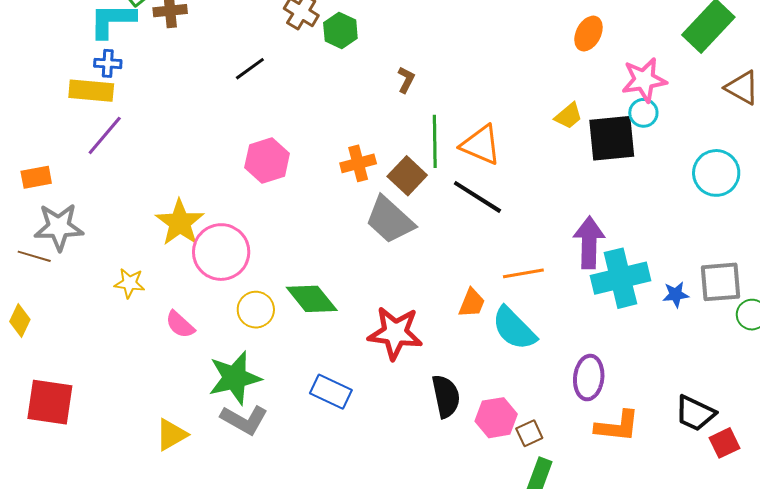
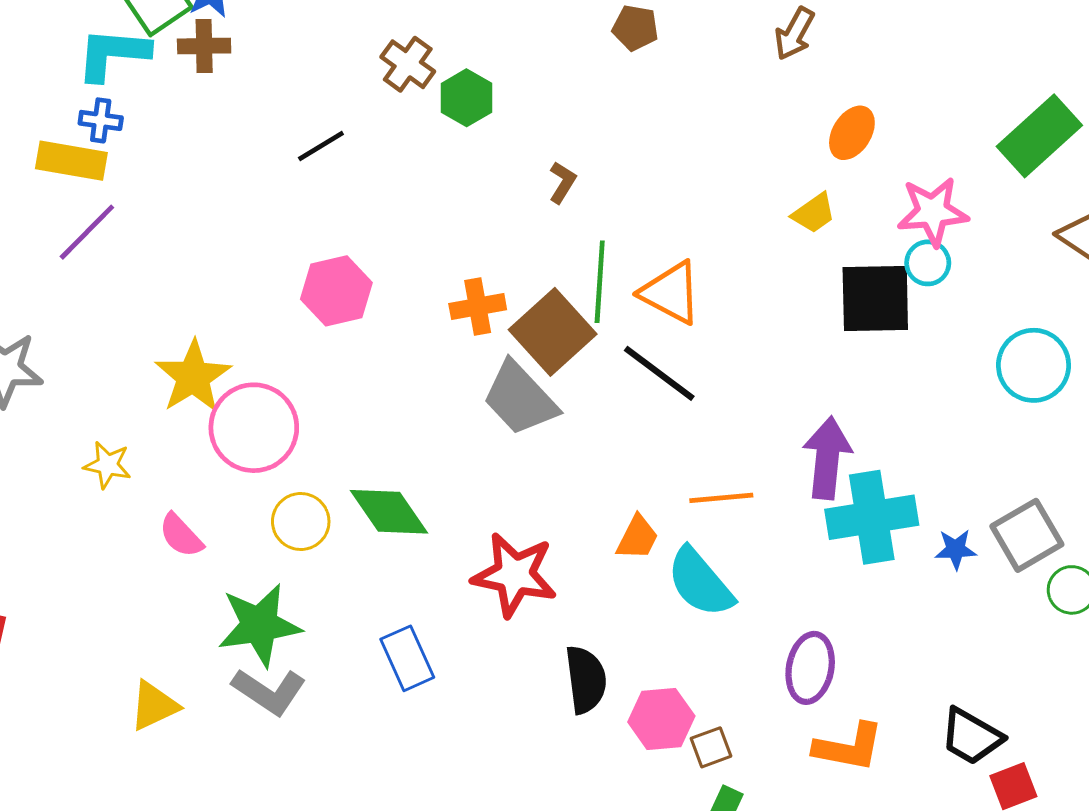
yellow trapezoid: (568, 116) -> (814, 213), moved
brown square: (407, 176) -> (553, 332), size x1.4
gray square: (721, 282) -> (1027, 535), turned -30
blue rectangle: (331, 392) -> (407, 658), turned 36

